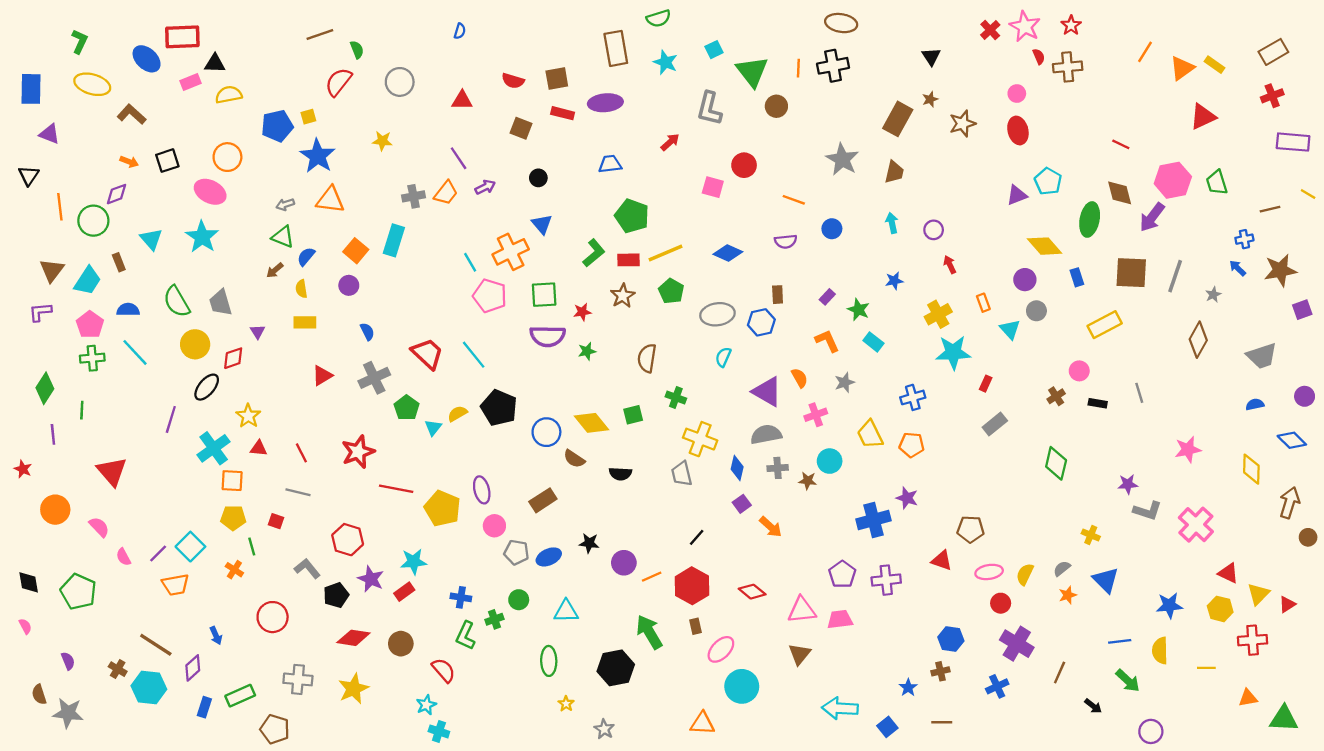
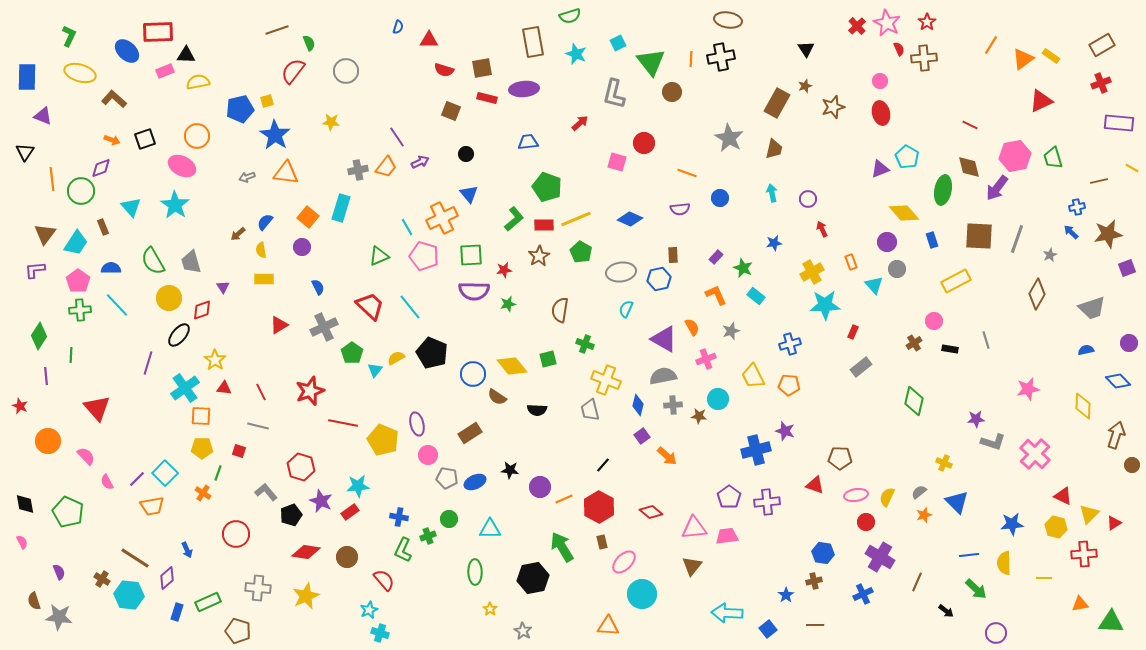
red triangle: (462, 100) -> (429, 40), moved
green triangle: (283, 237) -> (379, 256), moved, turned -45
green line: (252, 547) -> (218, 473), turned 35

